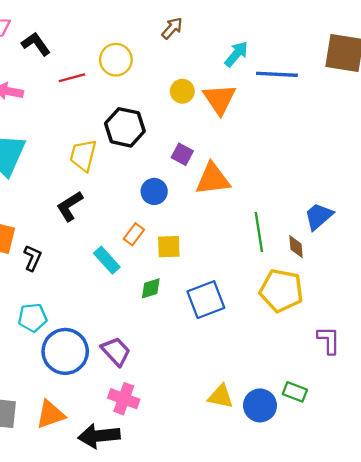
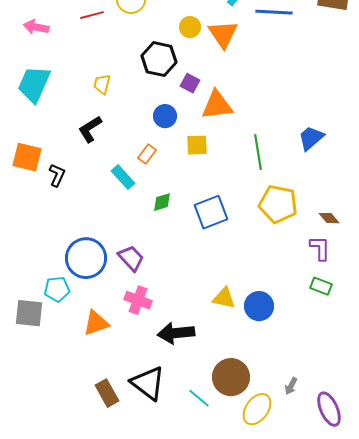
black hexagon: (125, 127) -> (159, 59), moved
yellow trapezoid: (83, 155) -> (102, 84), size x0.7
yellow square: (169, 247) -> (197, 145), moved
brown diamond: (296, 247) -> (329, 218), moved, turned -35
cyan pentagon: (33, 318) -> (57, 289), moved
green rectangle: (295, 392) -> (321, 286), moved
orange triangle: (51, 414) -> (96, 323), moved
black arrow: (99, 436) -> (176, 333), moved

